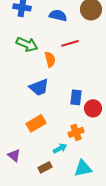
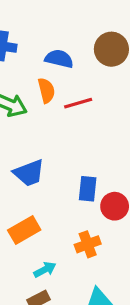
orange semicircle: (50, 59) -> (46, 90), moved
cyan arrow: (60, 148) -> (45, 270), moved

